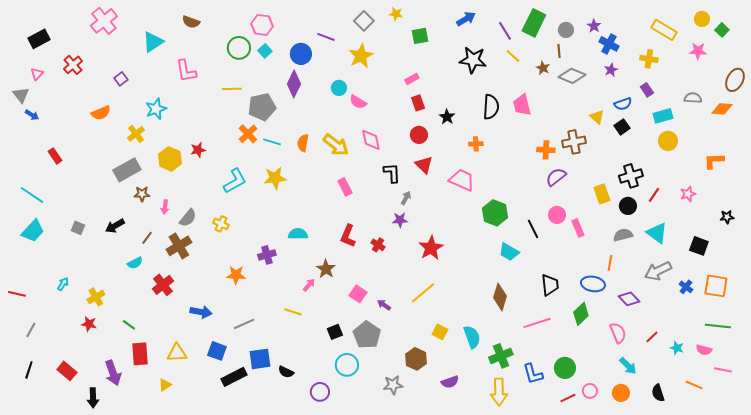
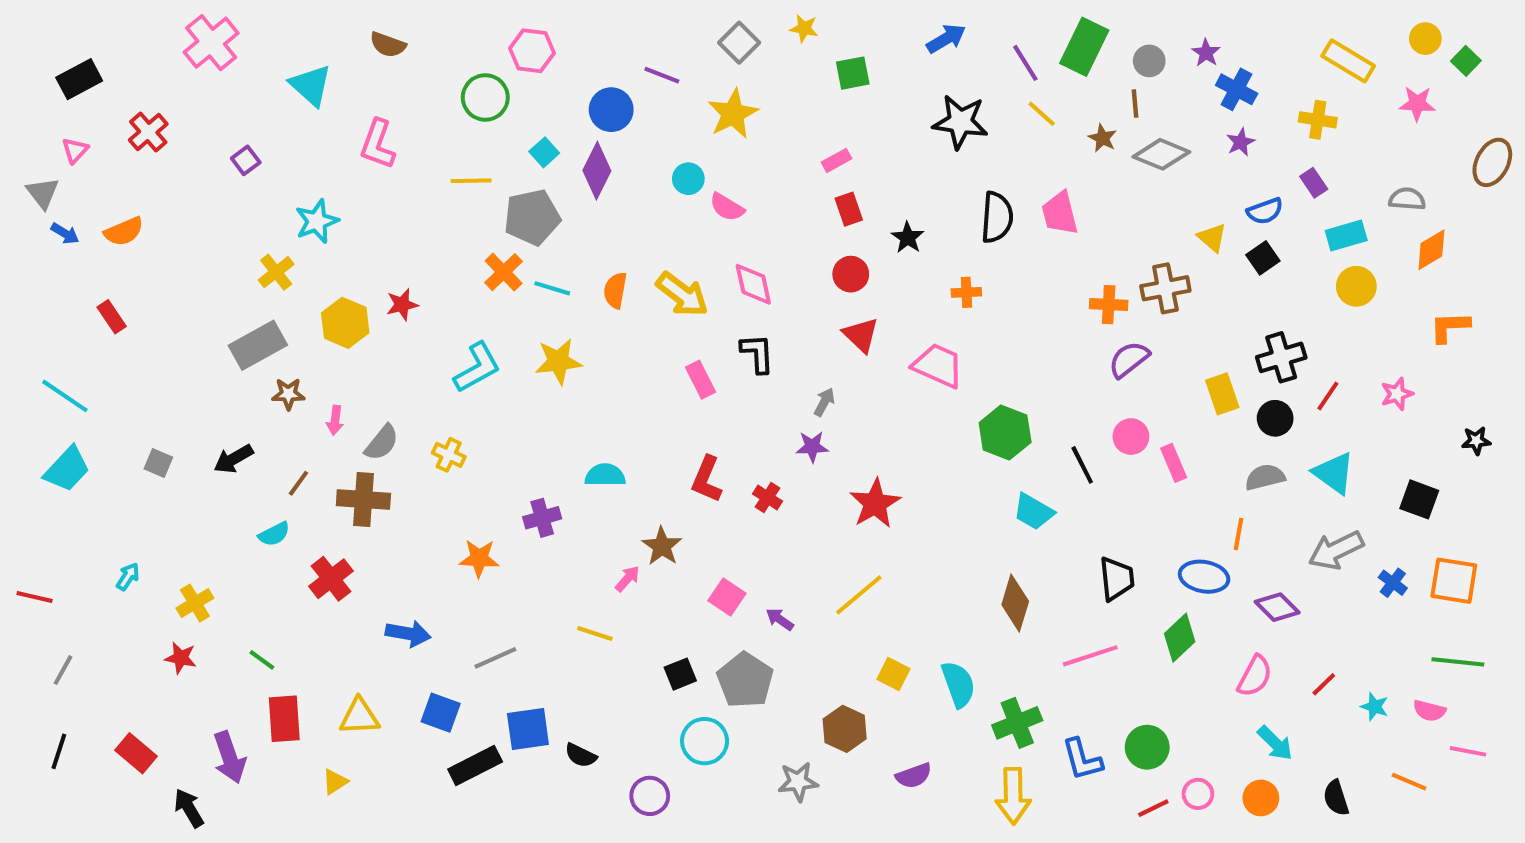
cyan triangle: (153, 42) -> (311, 85), turned -45
cyan square: (265, 51) -> (544, 152), moved
pink L-shape: (186, 71) -> (378, 144), turned 30
orange diamond: (722, 109) -> (1431, 250), moved, turned -35
orange semicircle: (101, 113) -> (124, 231), moved
black L-shape: (392, 173) -> (757, 353), moved
brown cross: (179, 246) -> (363, 499), turned 35
pink semicircle: (618, 333) -> (1255, 676), turned 50
black arrow: (93, 398) -> (189, 808), turned 150

